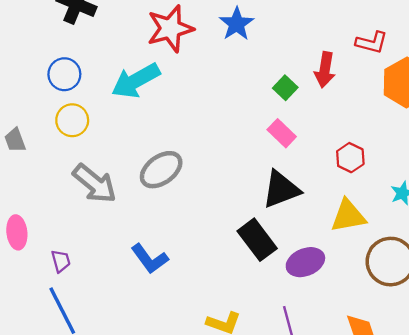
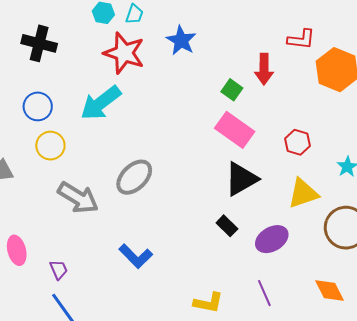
red star: (170, 29) -> (124, 53), turned -30
pink rectangle: (282, 133) -> (235, 130), size x1.5
black rectangle: (257, 240) -> (227, 226), size x0.6

